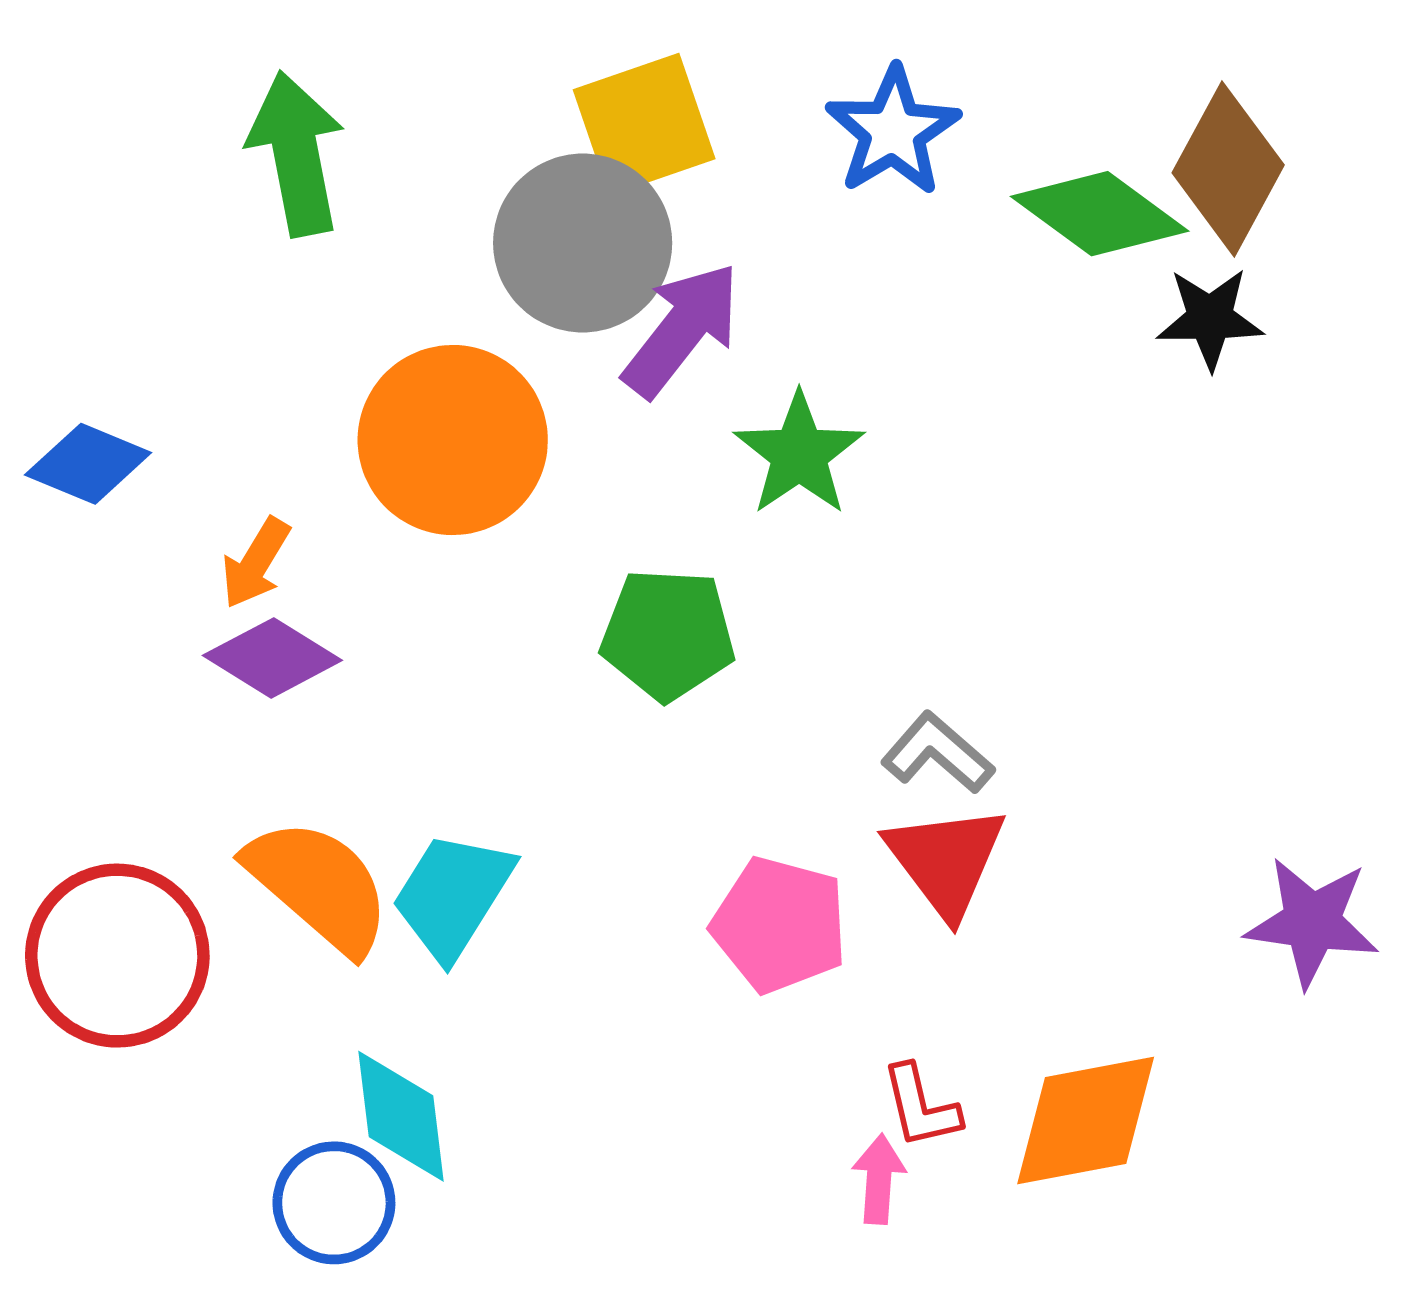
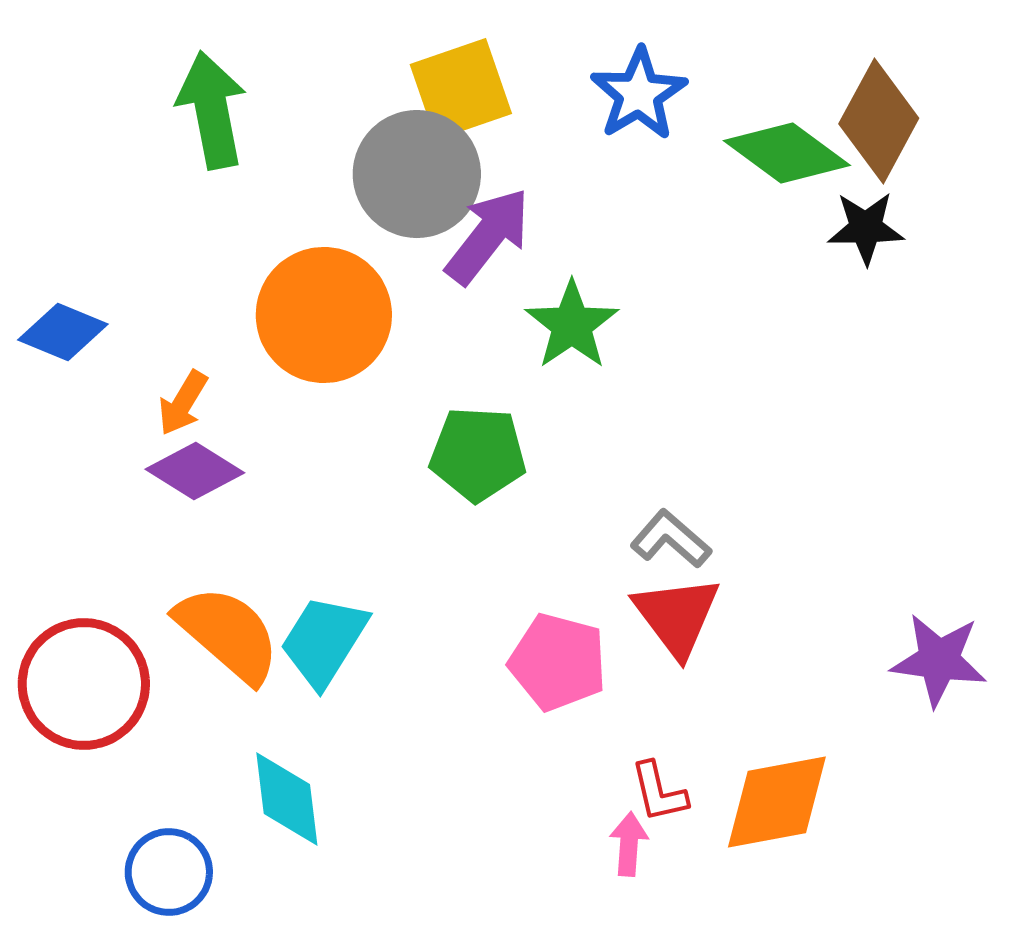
blue circle: (334, 1203) -> (169, 872), moved

